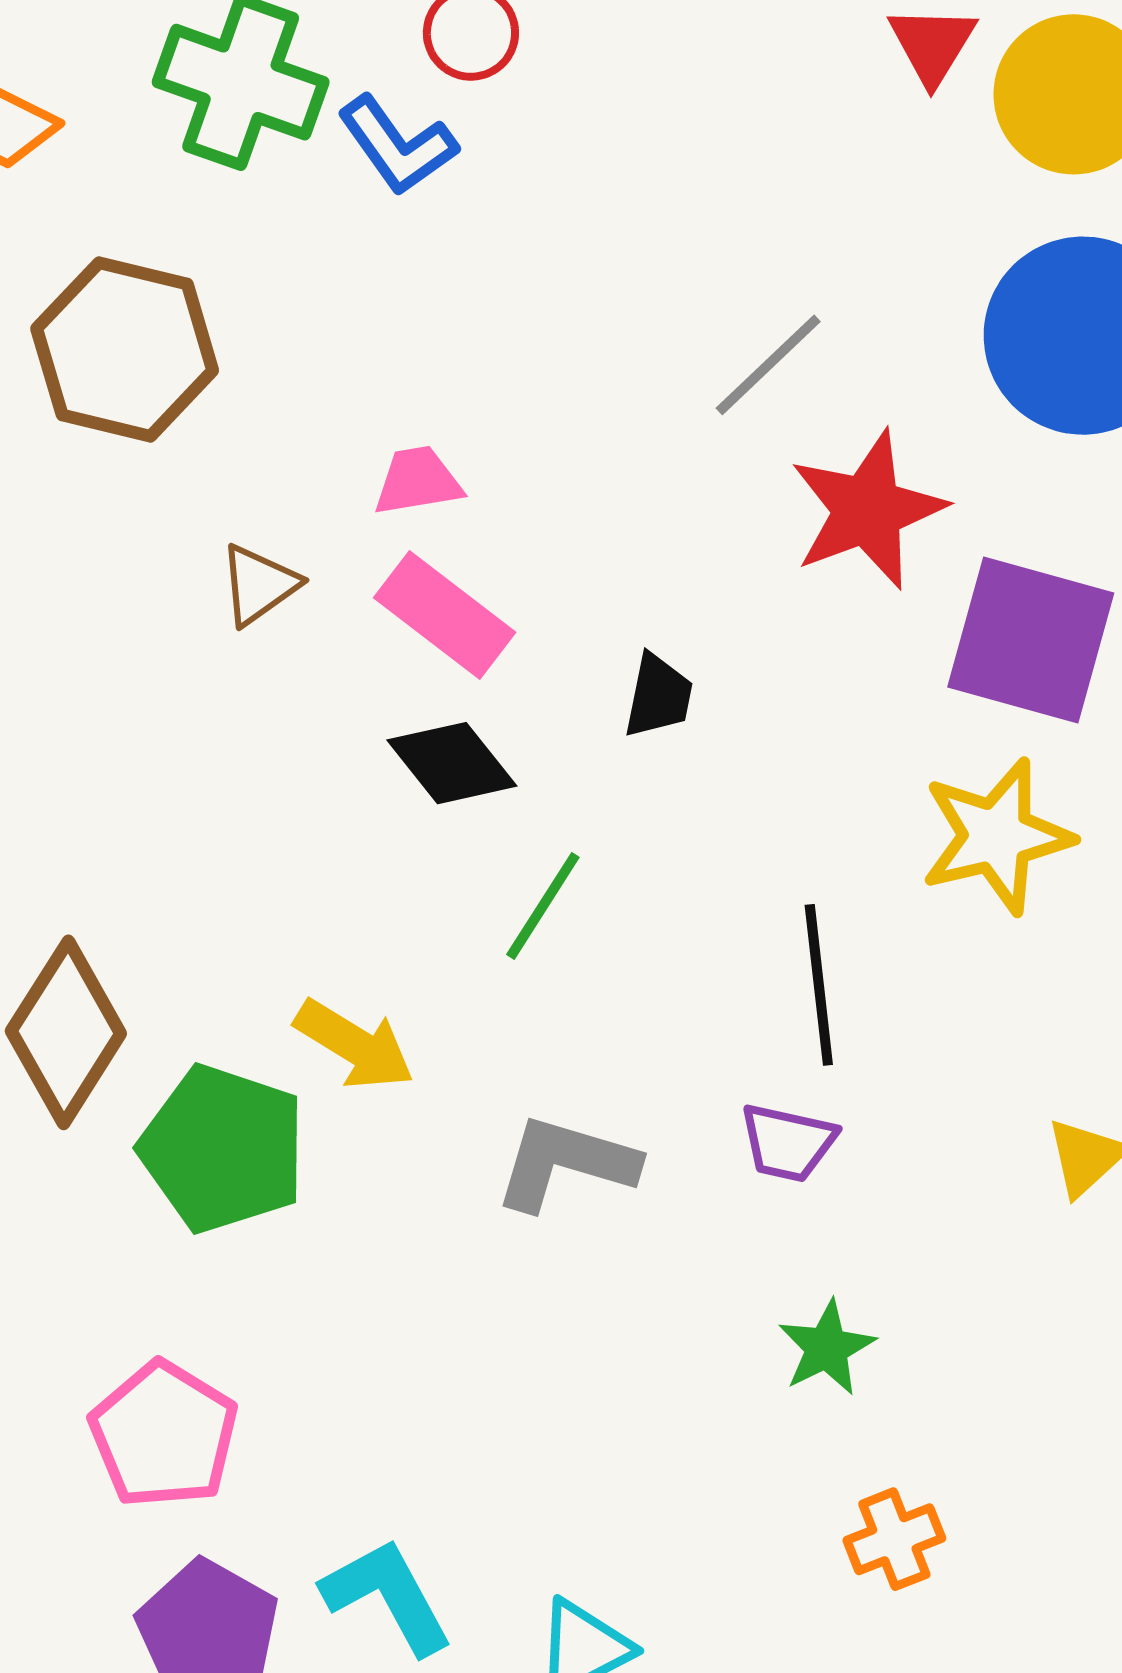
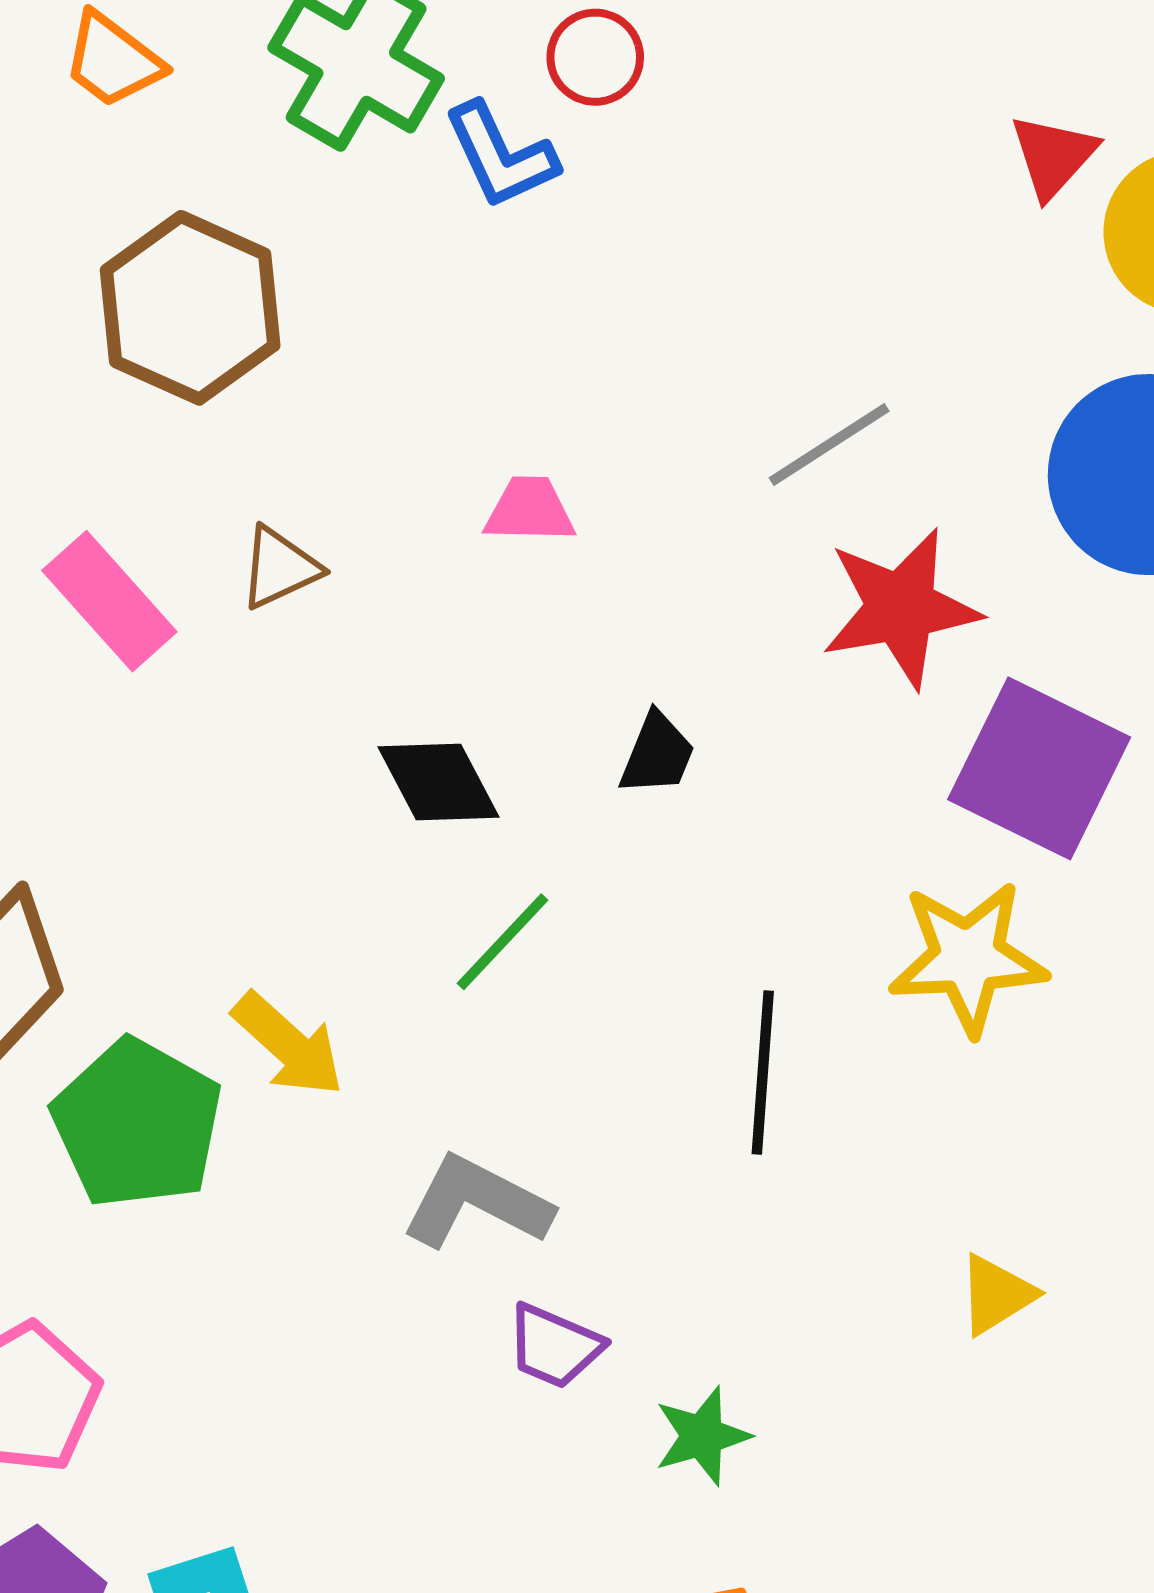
pink trapezoid: (418, 481) -> (530, 510), moved
pink rectangle: (445, 615) -> (109, 601), moved
purple trapezoid: (788, 1143) -> (554, 1346), moved

